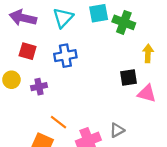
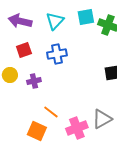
red square: (28, 51) -> (24, 50), turned -35
gray triangle: (117, 130) -> (102, 119), size x1.5

